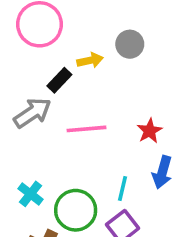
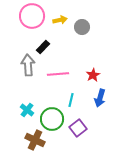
yellow arrow: (90, 60) -> (60, 20), moved
gray arrow: (32, 113) -> (28, 65), turned -60
cyan line: (123, 189) -> (71, 100), moved

